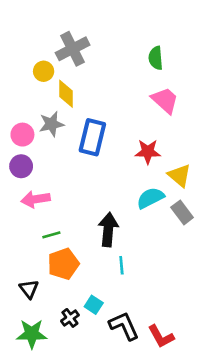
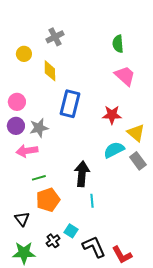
gray cross: (73, 49) -> (55, 37), size x0.7
yellow circle: (44, 71) -> (24, 54), moved
gray star: (51, 124) -> (39, 128), moved

